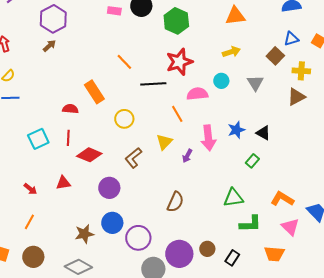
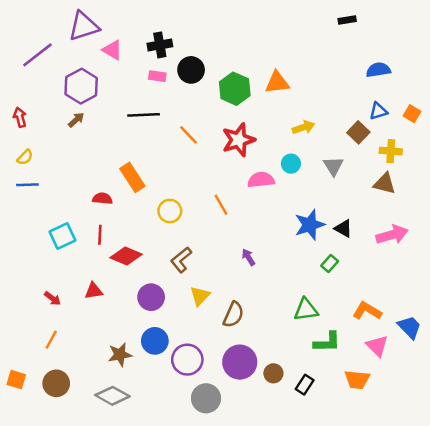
orange triangle: (235, 16) -> (277, 82), moved
orange line: (124, 62) -> (189, 135), moved
black line: (153, 84) -> (144, 115), moved
brown triangle: (296, 97) -> (385, 184), turned 42
orange line: (177, 114) -> (221, 205), moved
blue star: (236, 130) -> (310, 225), size x1.4
pink arrow: (208, 138) -> (392, 235), moved, turned -100
yellow triangle: (164, 142) -> (200, 296), moved
purple arrow: (187, 156) -> (248, 257), turned 120
purple circle: (179, 254) -> (240, 362), moved

